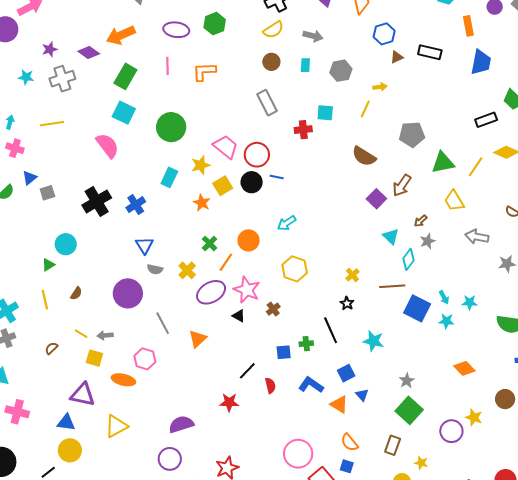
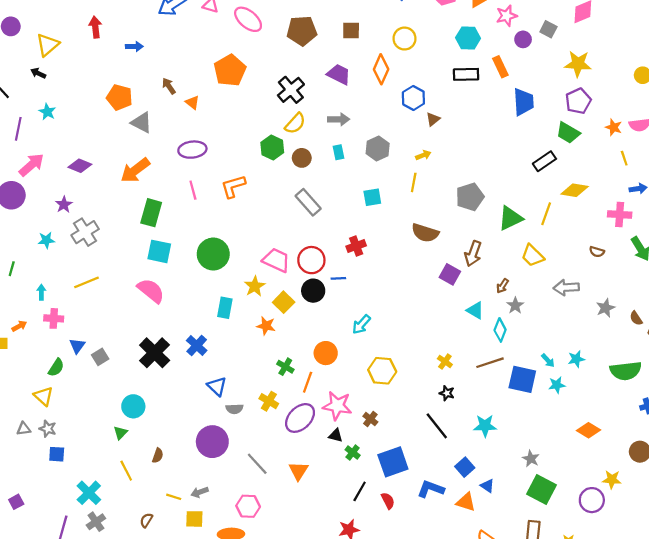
green hexagon: (215, 24) -> (272, 148), moved
purple diamond: (89, 52) -> (80, 166), moved
black rectangle: (430, 52) -> (466, 74), moved
red cross: (303, 130) -> (356, 246), moved
green cross: (306, 344) -> (353, 452), moved, turned -32
blue square: (284, 352) -> (393, 462), size x1.8

